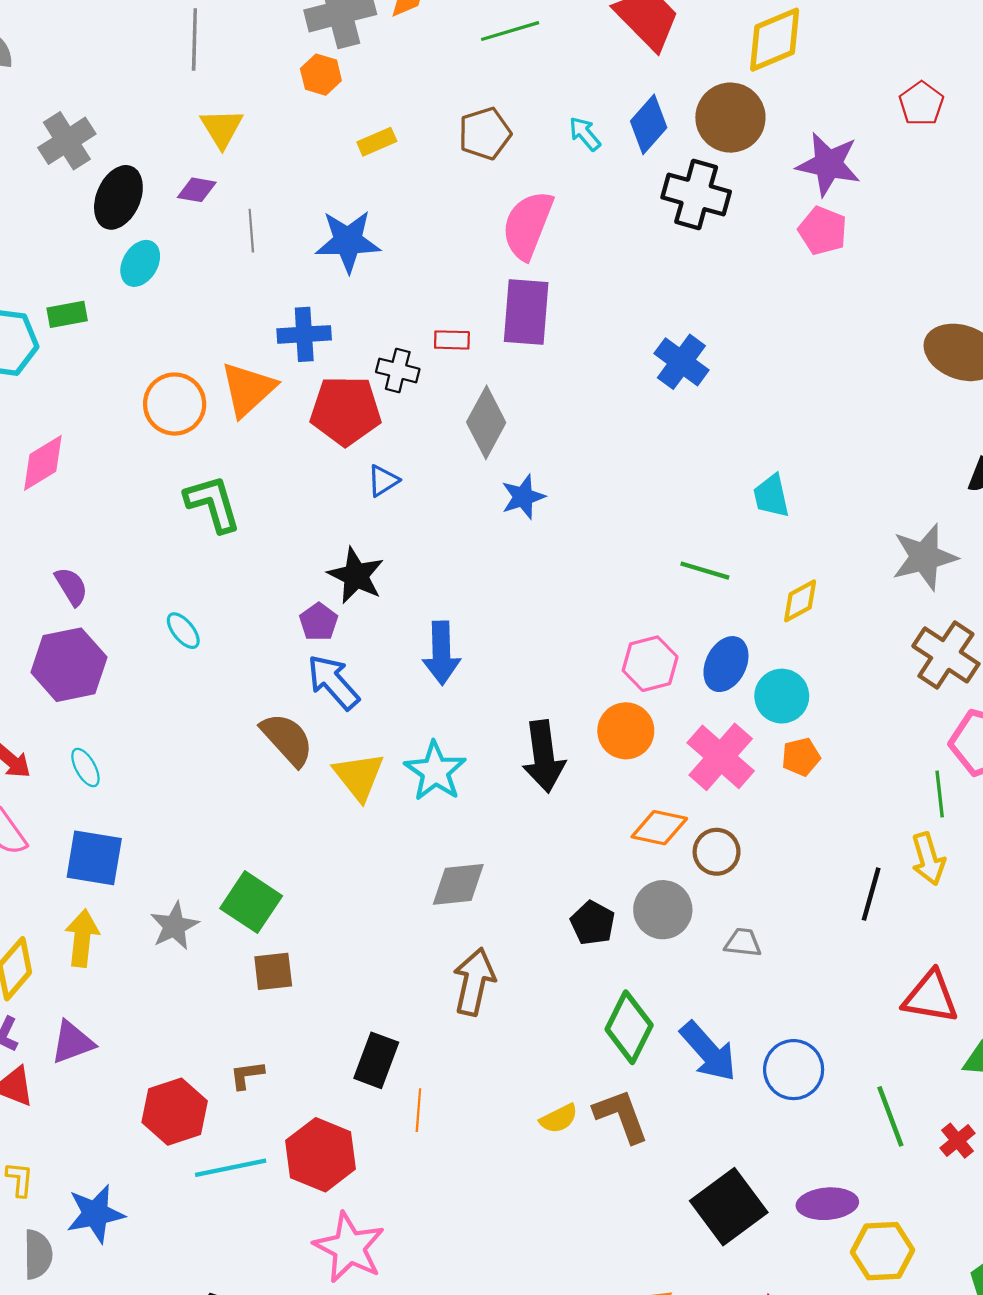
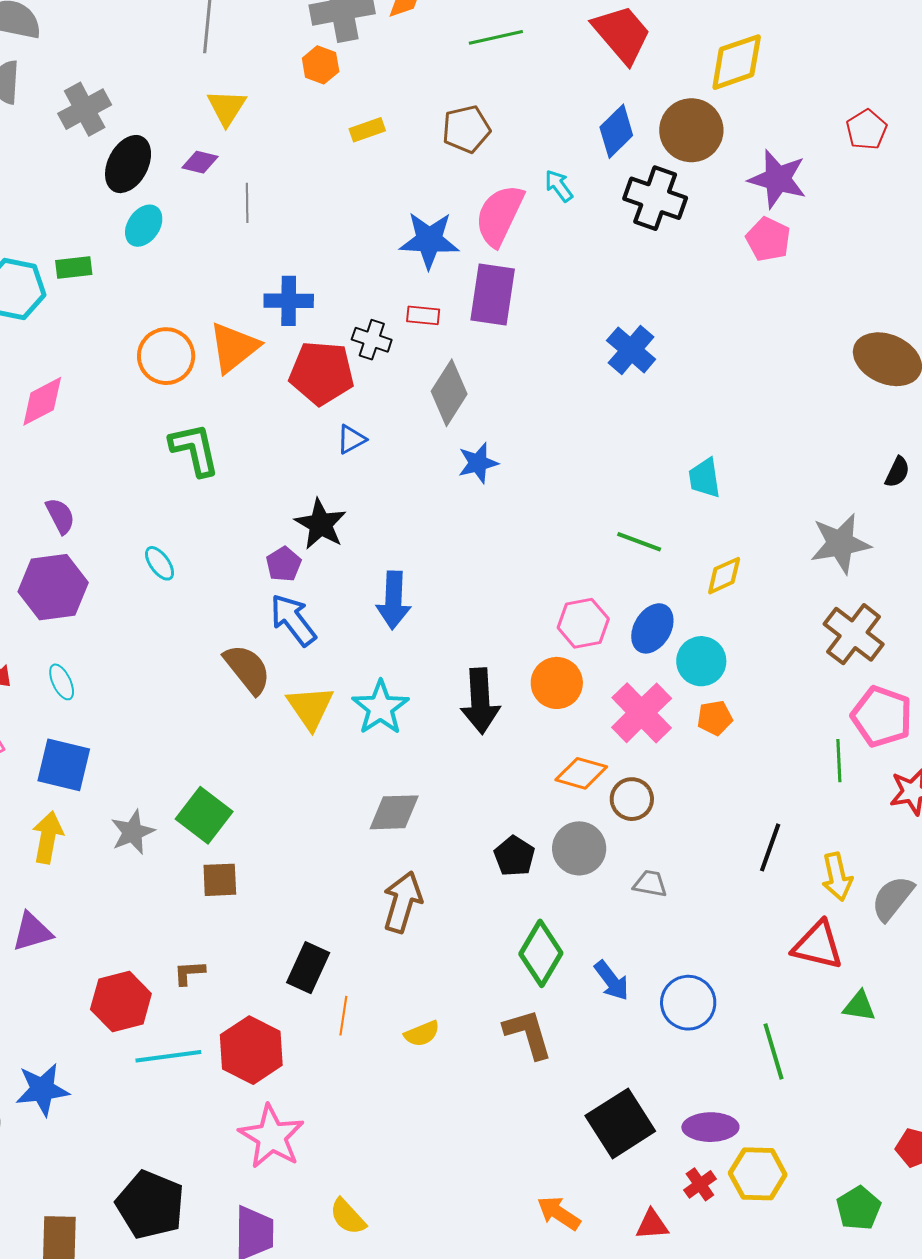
cyan arrow: (585, 134) -> (559, 186), moved
blue star: (348, 241) -> (429, 240), moved
yellow arrow: (928, 859) -> (837, 877), moved
blue arrow: (708, 1051) -> (612, 981), size x0.7
yellow semicircle: (559, 1119) -> (422, 1034), moved
red cross: (958, 1141) -> (700, 1184), moved

